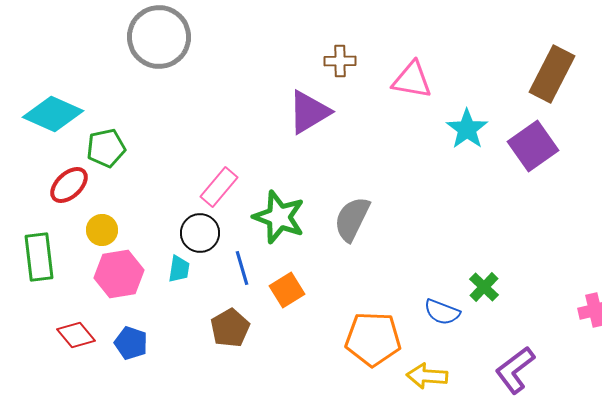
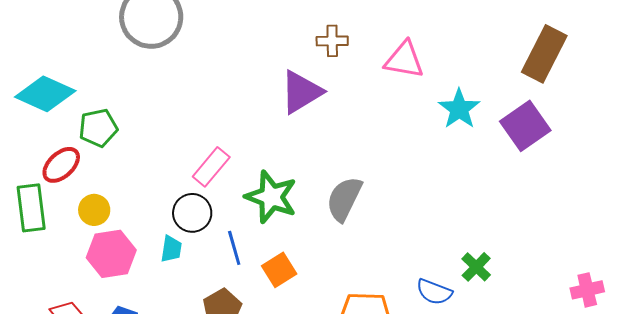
green rectangle: (39, 257) -> (31, 208), moved

